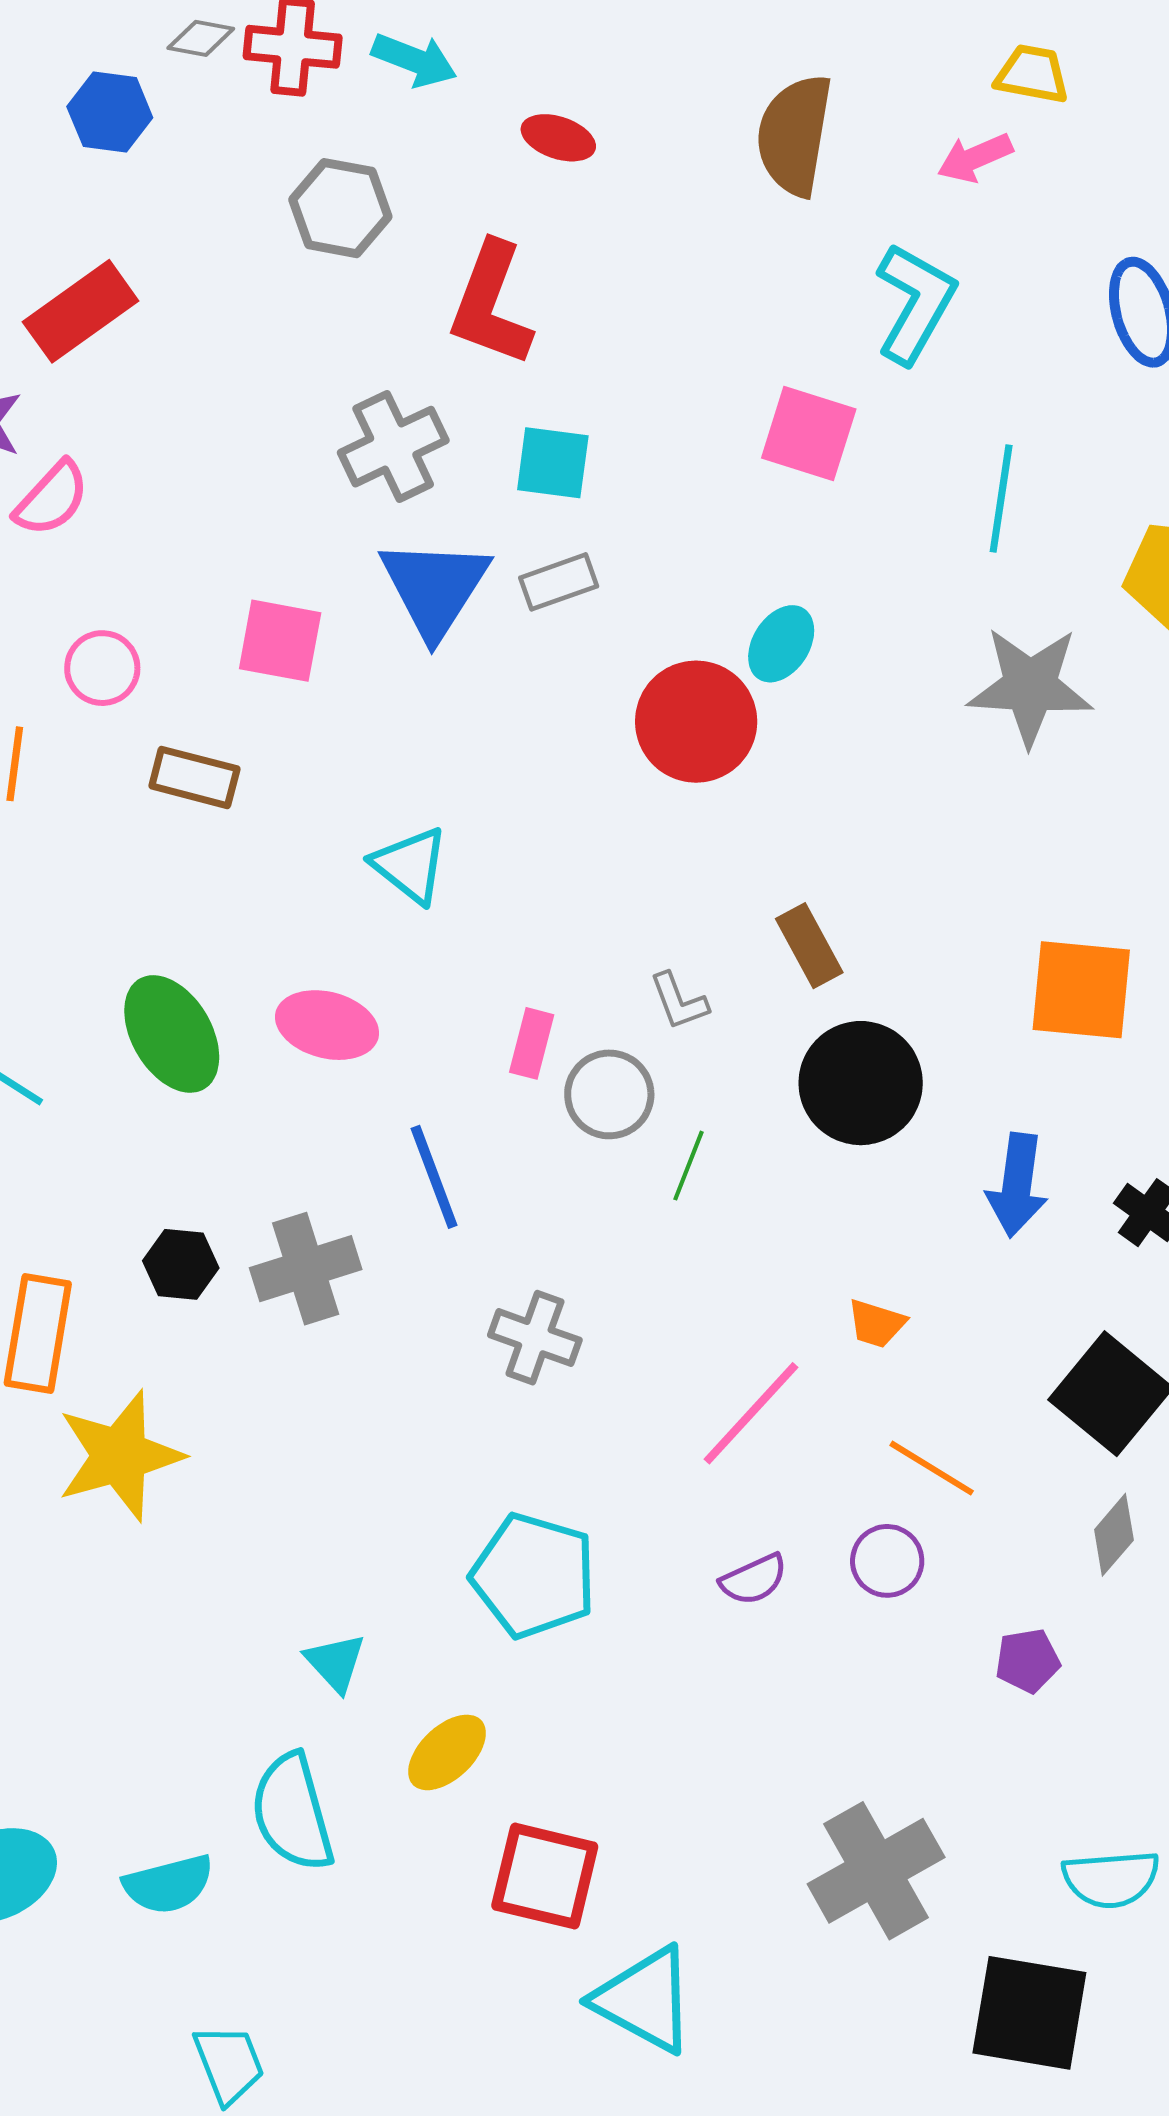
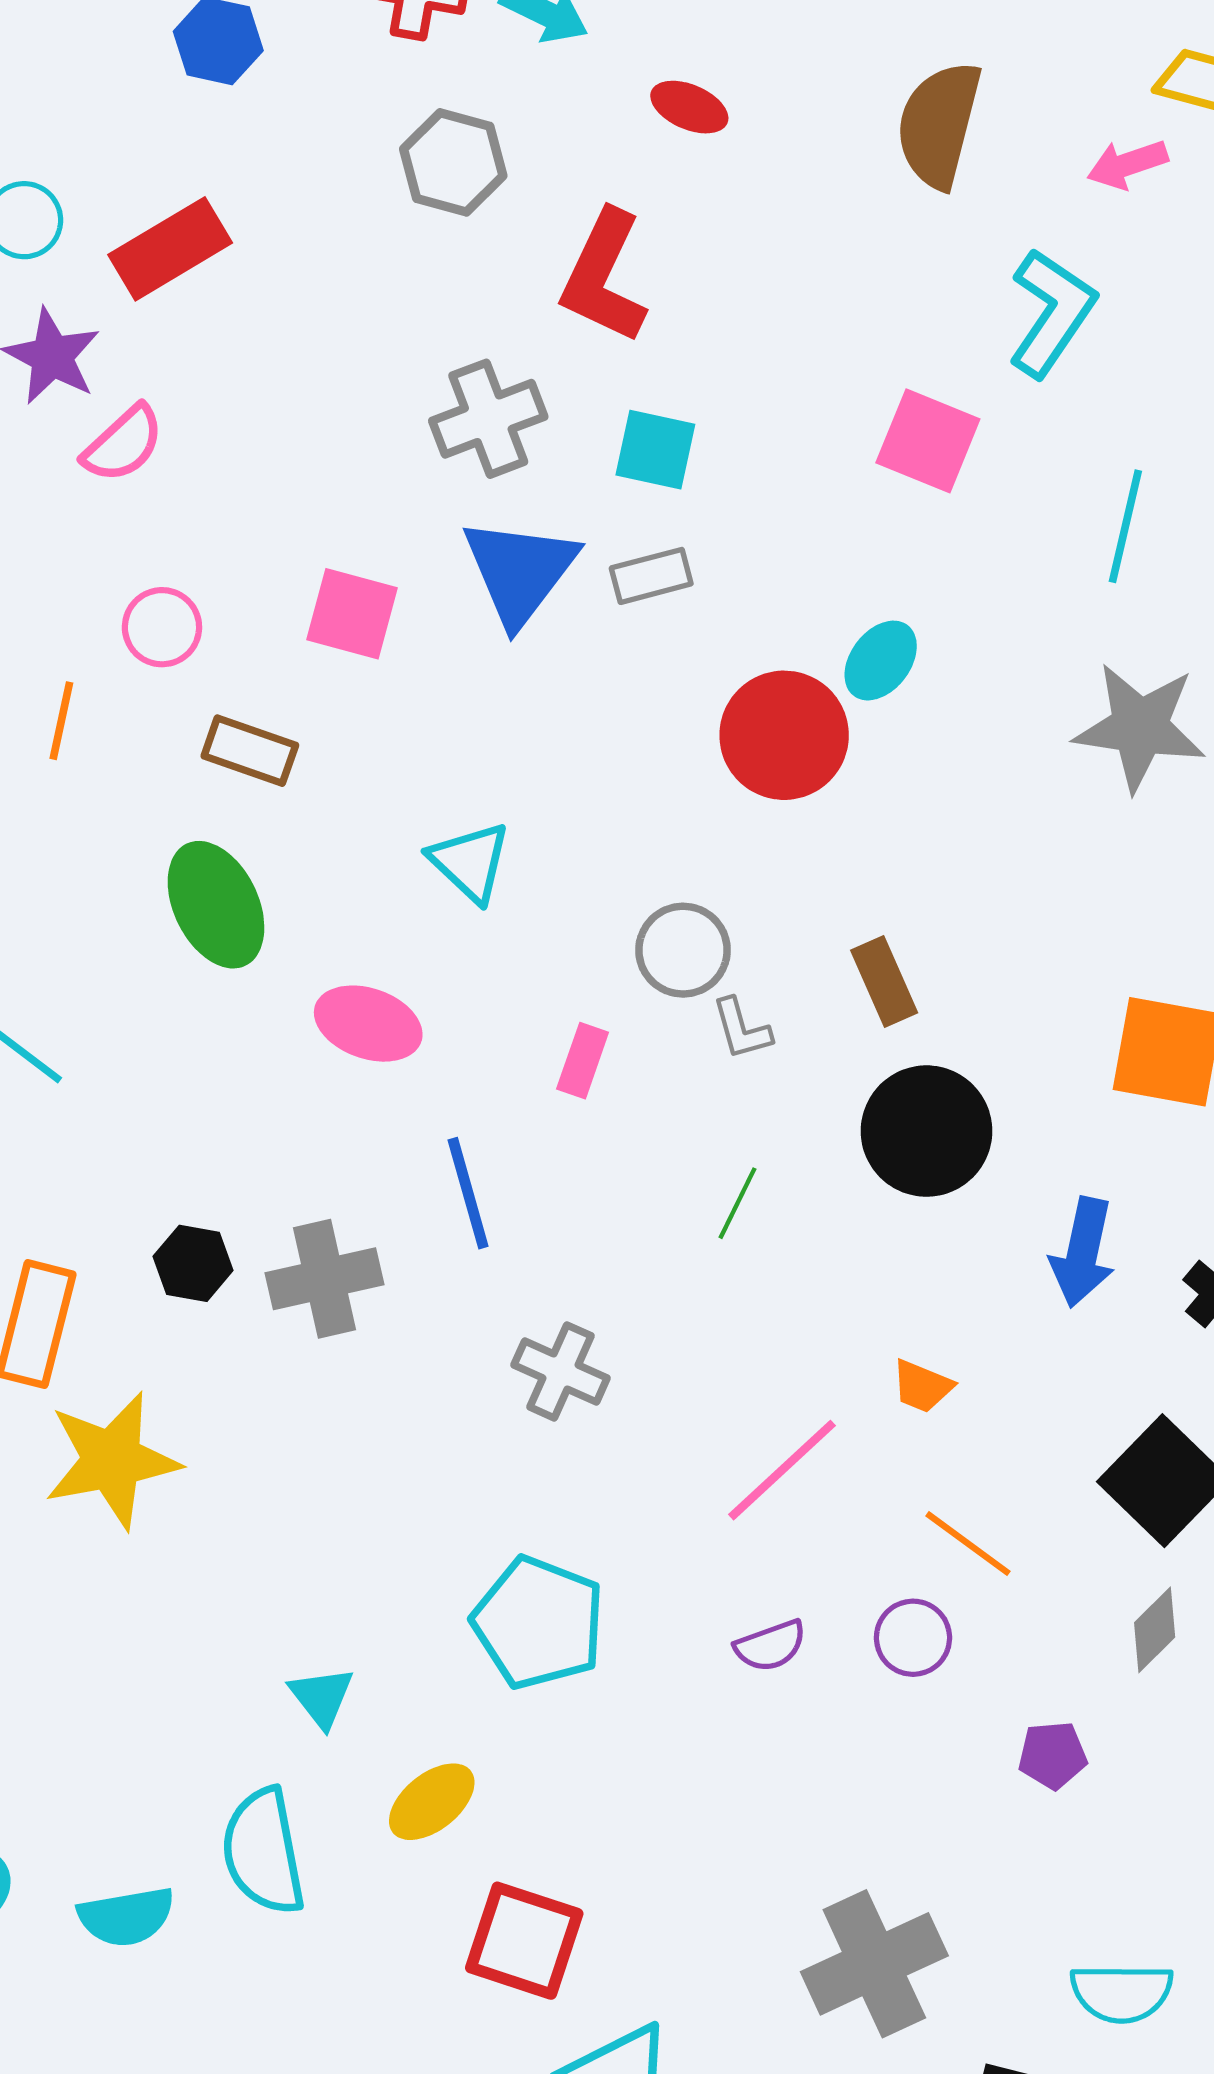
green ellipse: (172, 1034) -> (216, 905), moved
gray circle: (609, 1094) -> (683, 950), moved

